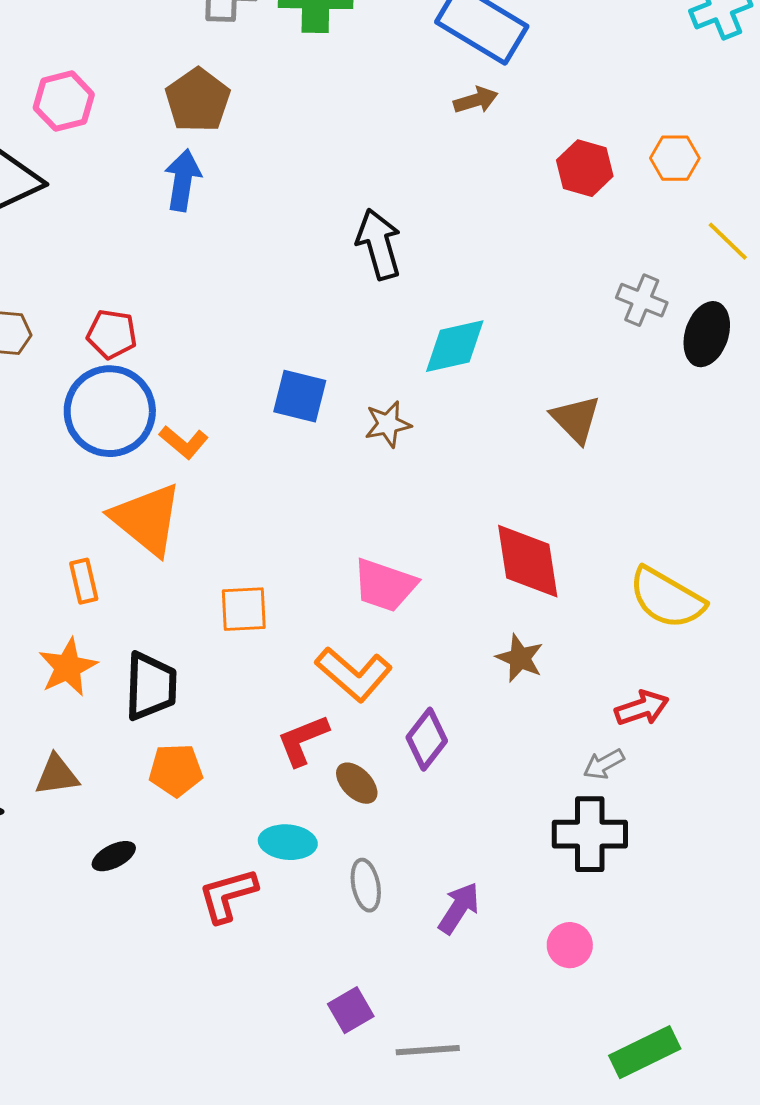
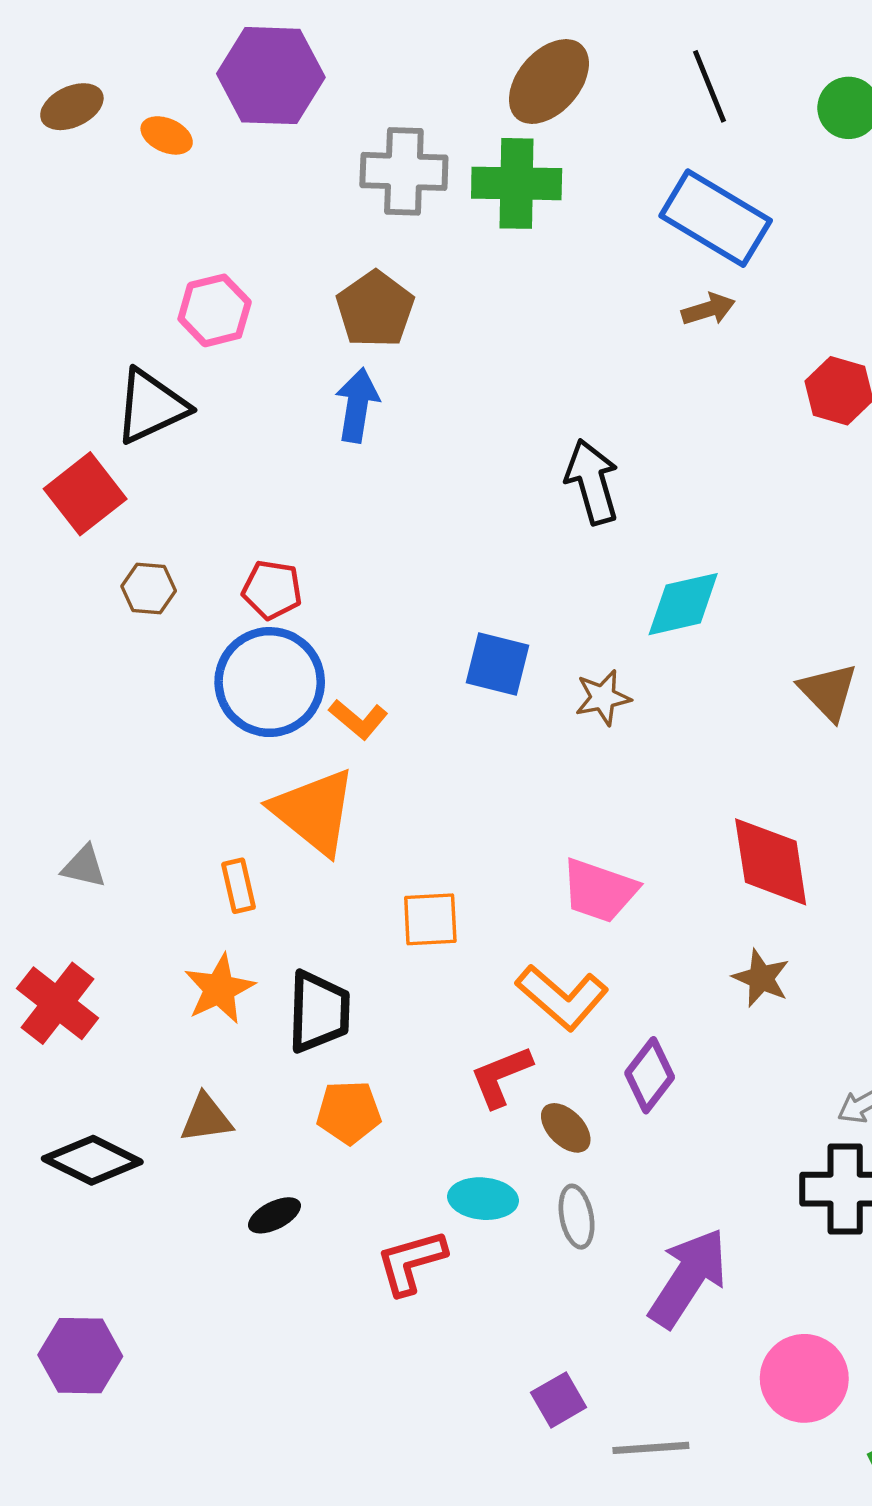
gray ellipse: (366, 885) -> (577, 1217), moved
purple arrow: (459, 908) -> (688, 1278), size x1.6
pink circle: (570, 945) -> (804, 1378), moved, size x1.6

